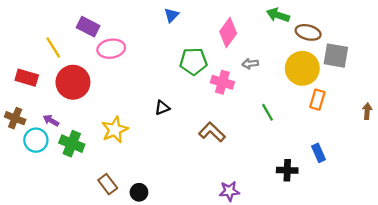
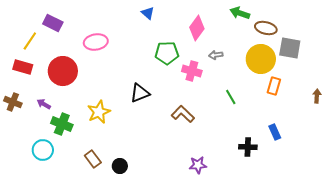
blue triangle: (171, 15) -> (148, 13), turned -32
purple rectangle: (88, 27) -> (53, 23), moved
yellow line: (53, 47) -> (30, 41), moved, turned 66
black triangle: (162, 108) -> (140, 93), size x1.5
cyan circle: (36, 140) -> (43, 150), moved

